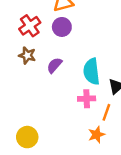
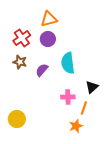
cyan semicircle: (92, 71) -> (68, 63), moved
yellow circle: (27, 137) -> (17, 119), moved

